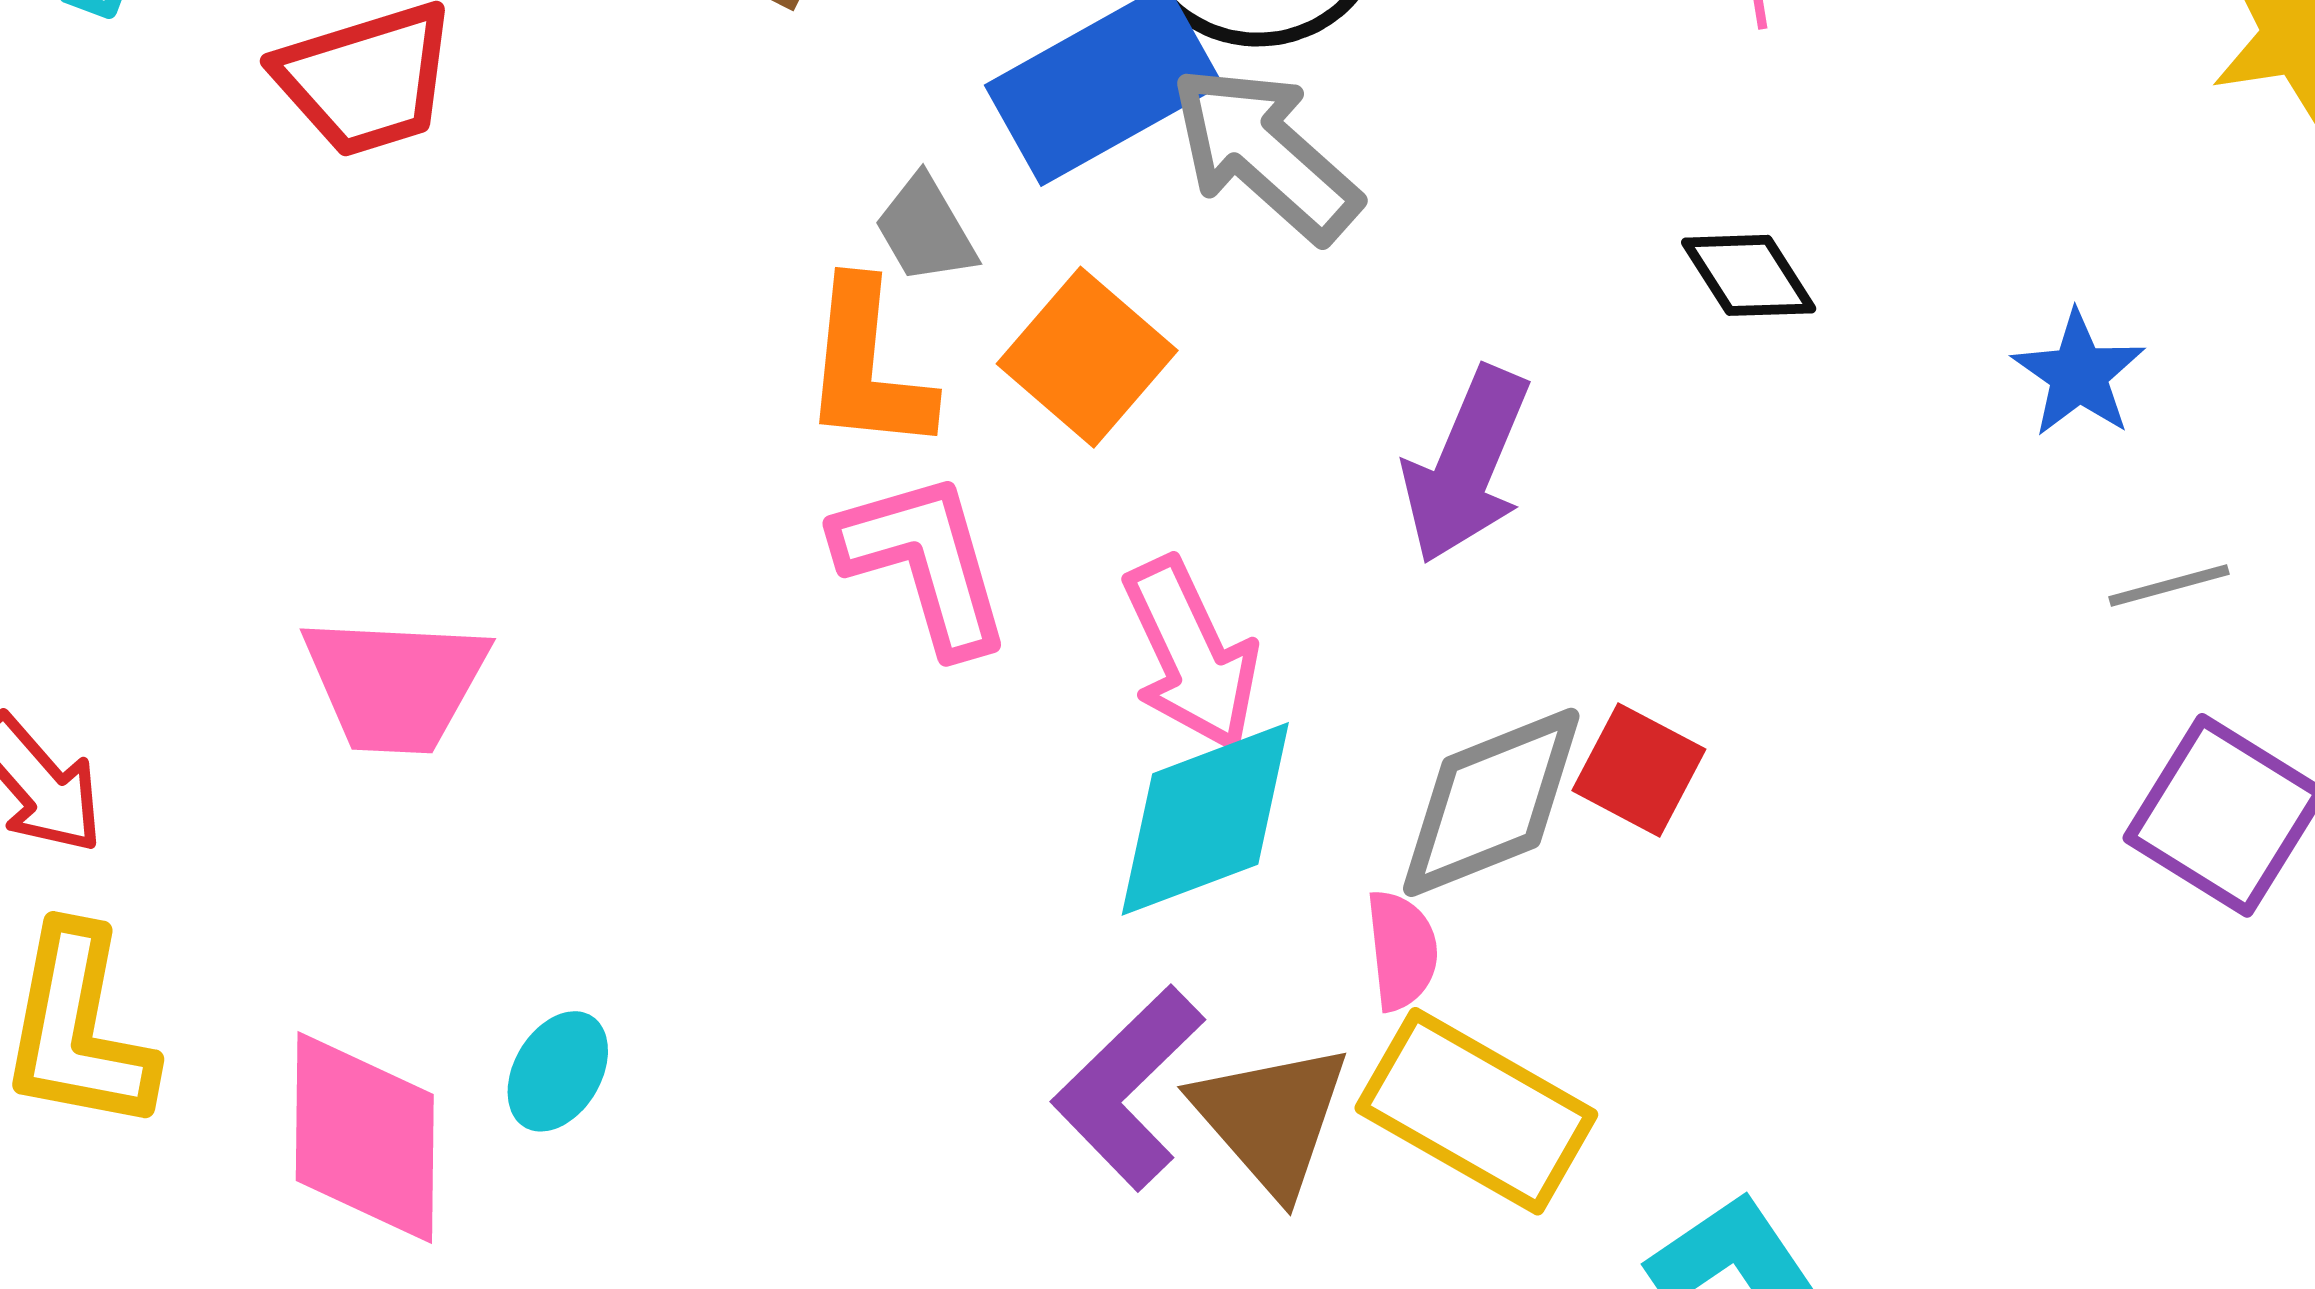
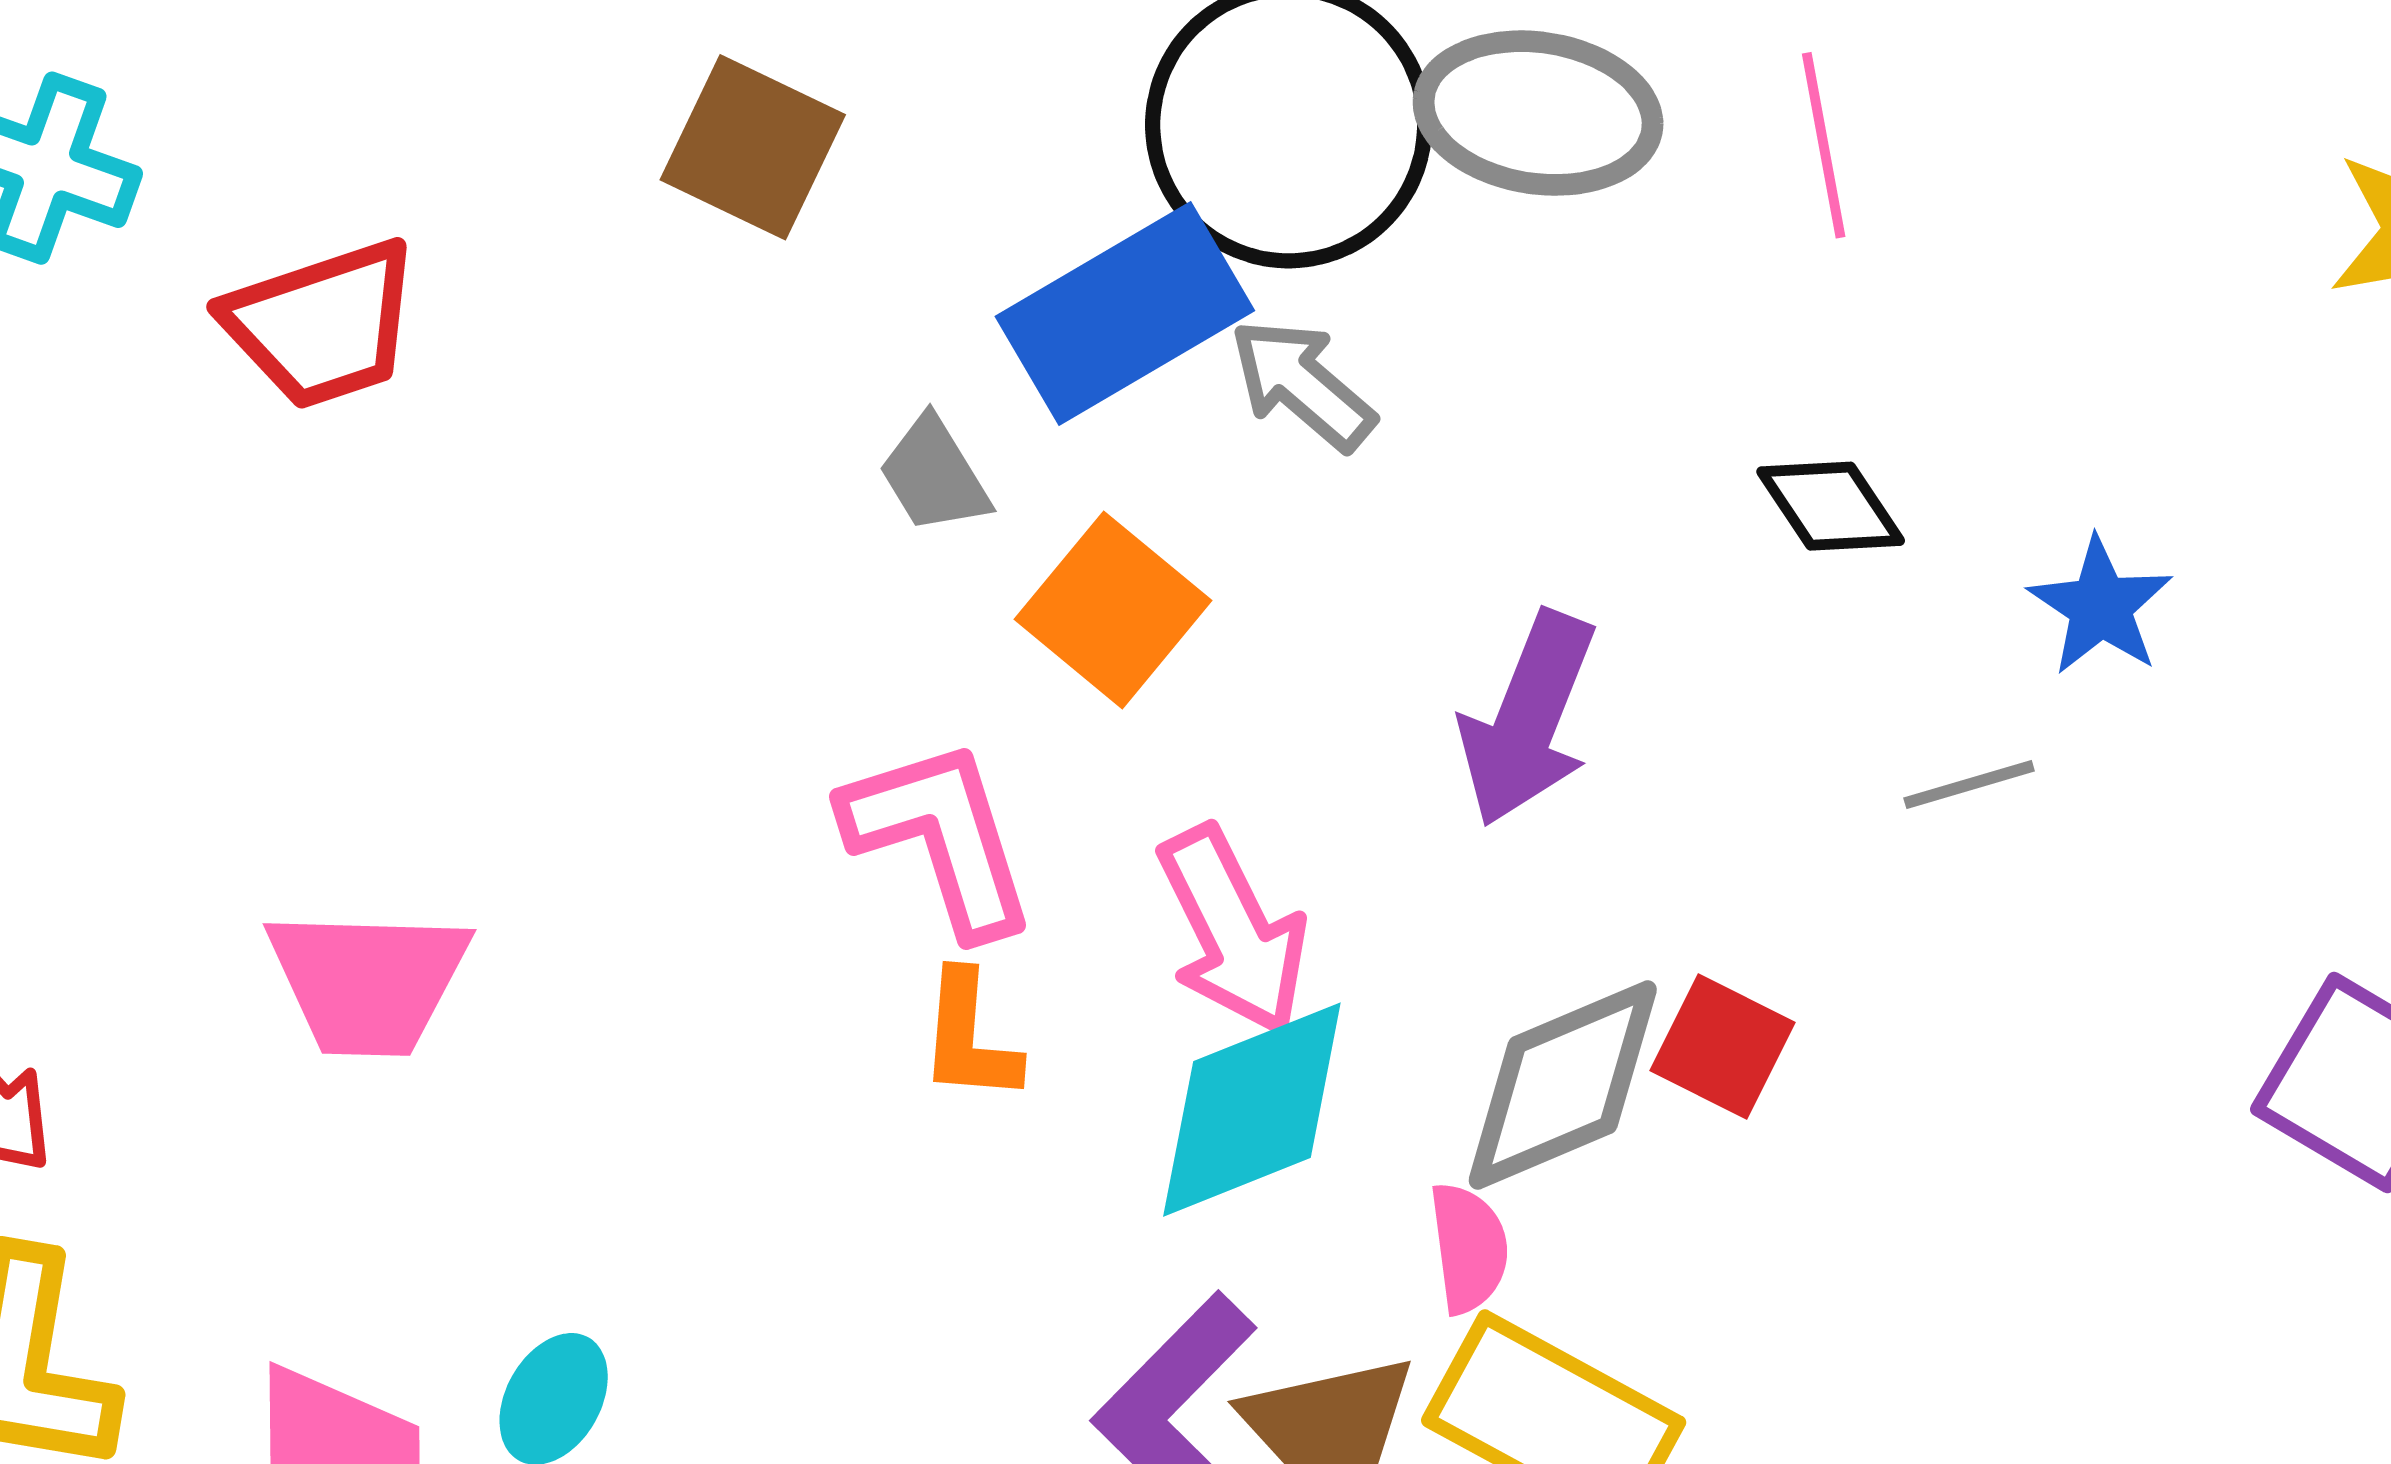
gray arrow: (1265, 153) -> (1302, 384), size x0.7
orange L-shape: (867, 367) -> (969, 1037), moved, size x0.7
blue star: (2079, 374) -> (2100, 606), moved
gray line: (2169, 586) -> (1969, 784), moved

